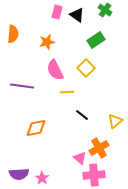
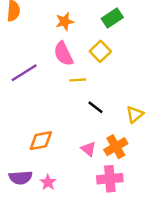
orange star: (47, 42) -> (65, 22), moved
purple line: (22, 86) -> (24, 73), turned -40
orange diamond: (36, 128) -> (41, 141), moved
pink triangle: (80, 158) -> (88, 149), moved

